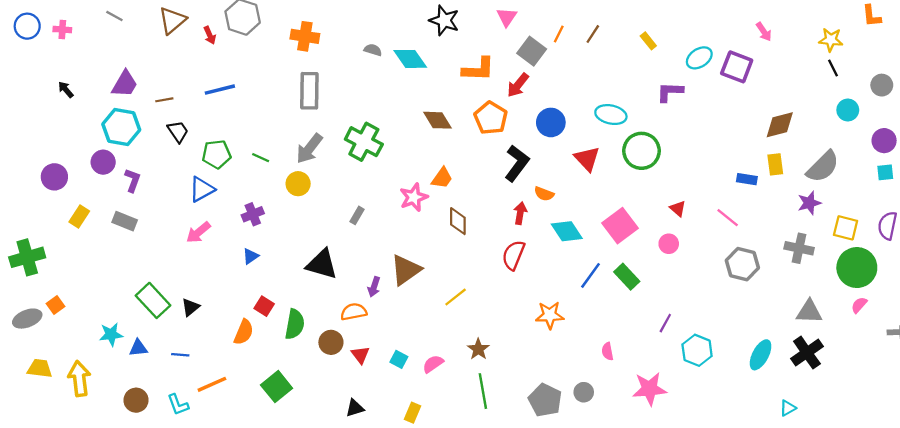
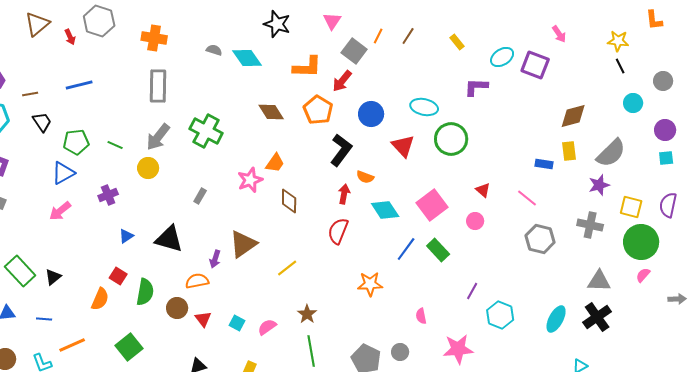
blue triangle: (250, 256) -> (126, 236), moved

